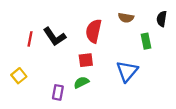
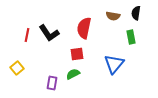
black semicircle: (162, 19) -> (136, 13), moved

